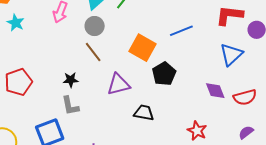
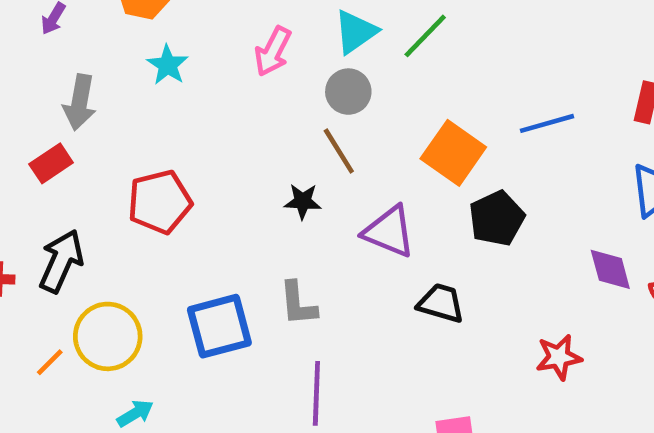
black star: (71, 80) -> (303, 201), moved
purple triangle: (118, 84) -> (389, 232), turned 30
gray L-shape: (70, 106) -> (298, 304), moved
red star: (197, 131) -> (559, 357), turned 30

